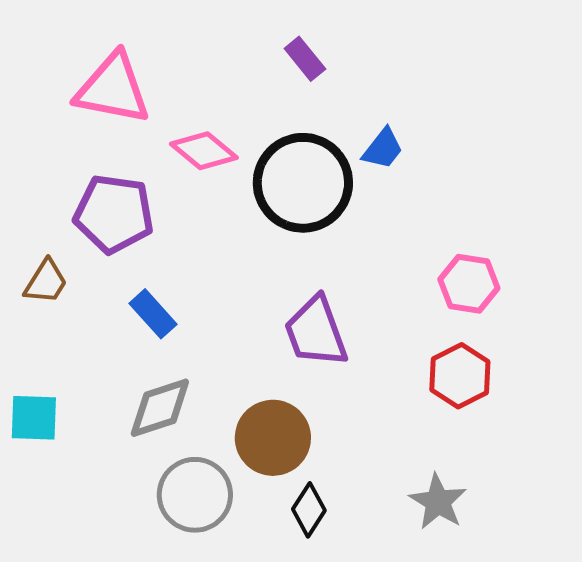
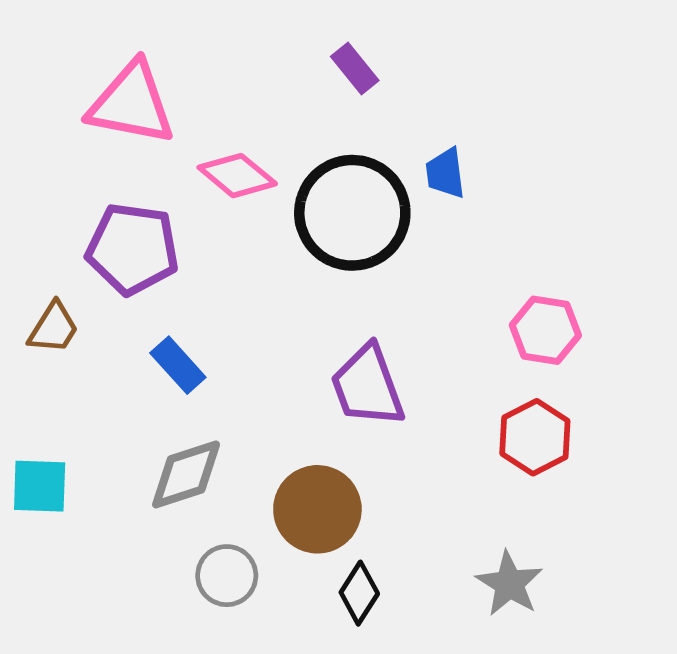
blue trapezoid: (383, 149) -> (445, 173), turned 135
gray circle: (195, 495) -> (227, 576), size x0.7

